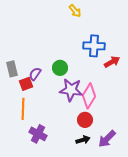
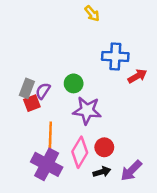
gray rectangle: (12, 69) -> (27, 88), moved, turned 35
pink diamond: (89, 96) -> (80, 152), moved
orange line: (23, 109) -> (50, 135), moved
purple cross: (38, 134) -> (47, 164), size x1.4

